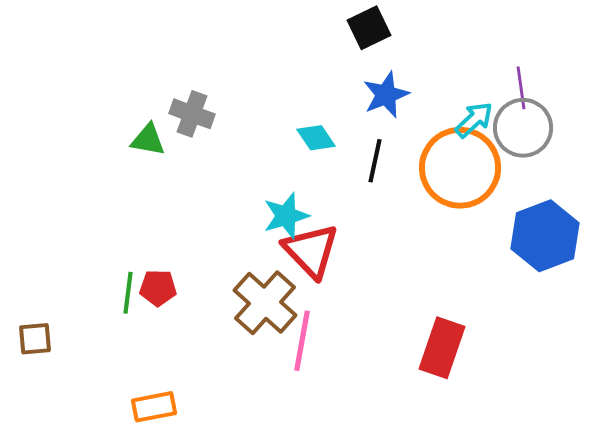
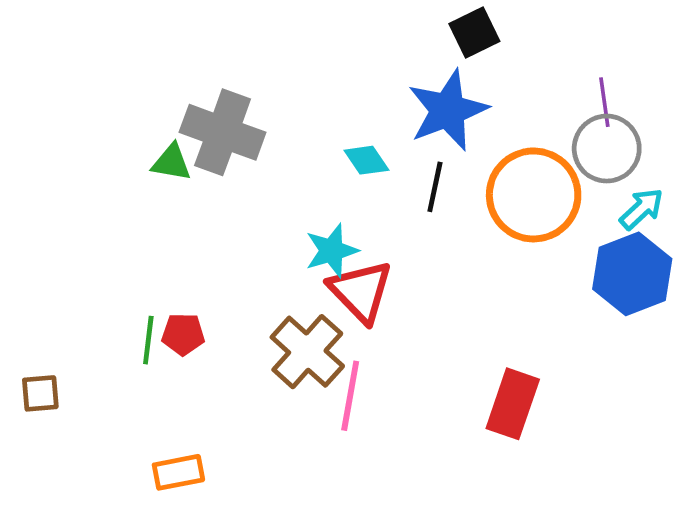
black square: (369, 28) -> (474, 32), moved
blue star: (386, 95) -> (448, 110), size x1.5
gray cross: (192, 114) -> (223, 132), size x1.6
cyan arrow: (474, 120) -> (642, 209), moved

